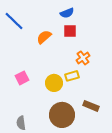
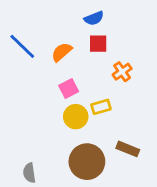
blue line: (14, 21) -> (22, 46), moved
orange cross: (83, 58) -> (122, 72), moved
pink square: (22, 78) -> (69, 89), moved

